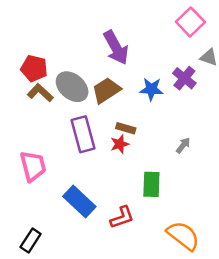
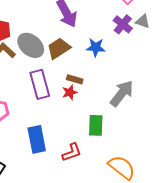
purple cross: (184, 78) -> (123, 24), moved
gray arrow: (183, 145) -> (122, 93), size x2.0
blue rectangle: (79, 201) -> (37, 139), turned 36

